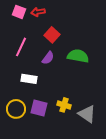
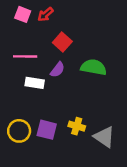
red arrow: (38, 12) -> (45, 14), turned -32
pink line: (21, 47) -> (25, 56), turned 66
white rectangle: (29, 79) -> (35, 83), moved

